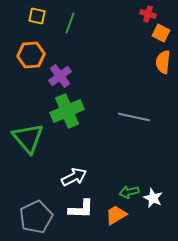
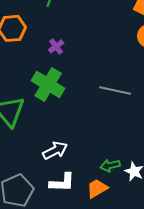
purple cross: (60, 76) -> (56, 46), moved, size x0.7
green cross: (67, 111) -> (48, 84), turned -36

